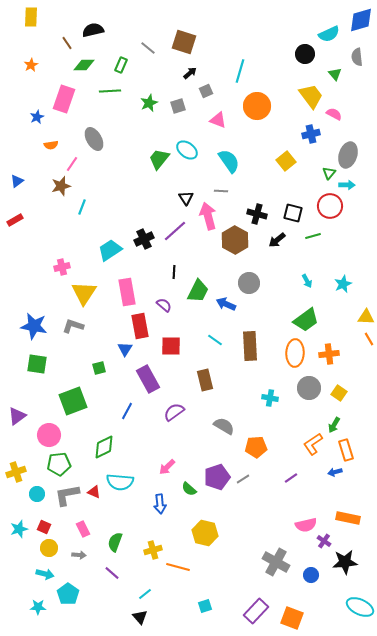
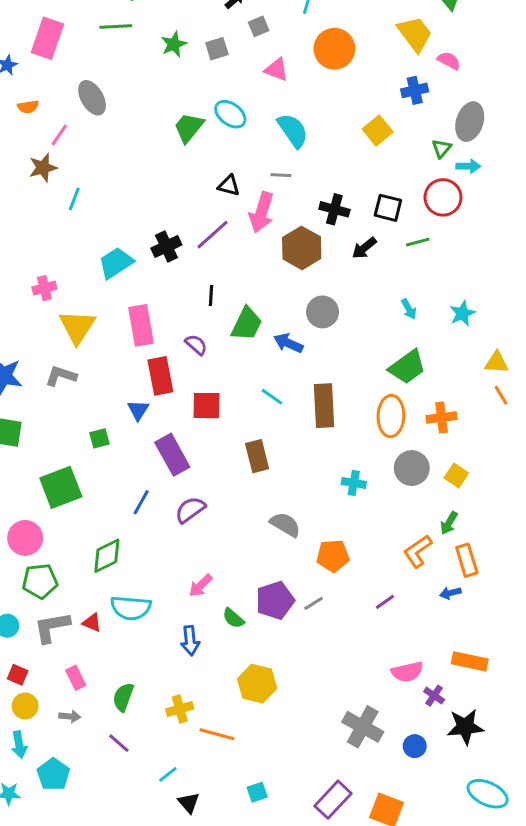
black triangle: (186, 198) -> (229, 186), turned -42
pink arrow: (208, 216) -> (262, 212), turned -148
purple semicircle: (174, 412) -> (190, 510), moved
cyan arrow: (45, 574) -> (19, 745), turned 66
black triangle: (140, 617) -> (189, 803), moved

